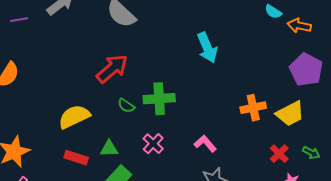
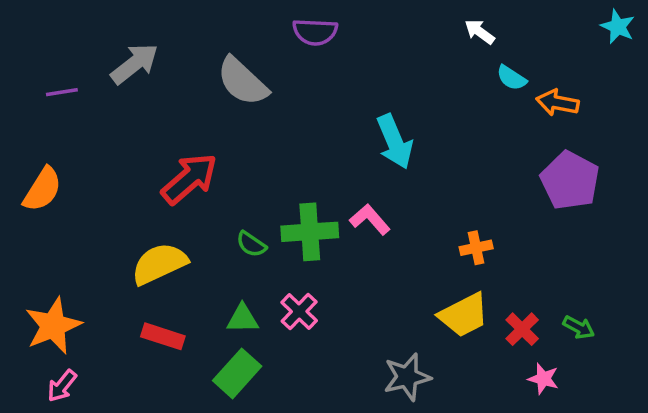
red arrow: (112, 69) -> (189, 179), moved
orange cross: (253, 108) -> (476, 248), size x0.7
yellow trapezoid: (290, 114) -> (464, 315), moved
pink L-shape: (205, 144) -> (370, 219), moved
green triangle: (109, 149) -> (242, 319), moved

